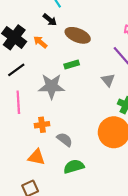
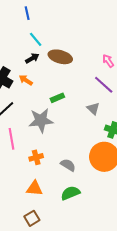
black arrow: (50, 20) -> (32, 58), turned -64
brown ellipse: (78, 35) -> (60, 57), moved
gray semicircle: (65, 140) -> (68, 165), moved

